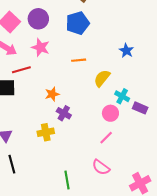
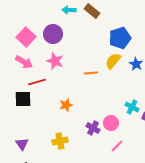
blue pentagon: (78, 23) -> (120, 38), moved
yellow semicircle: (102, 78) -> (113, 61), moved
purple cross: (64, 113) -> (93, 128), moved
pink circle: (110, 113) -> (111, 123), moved

